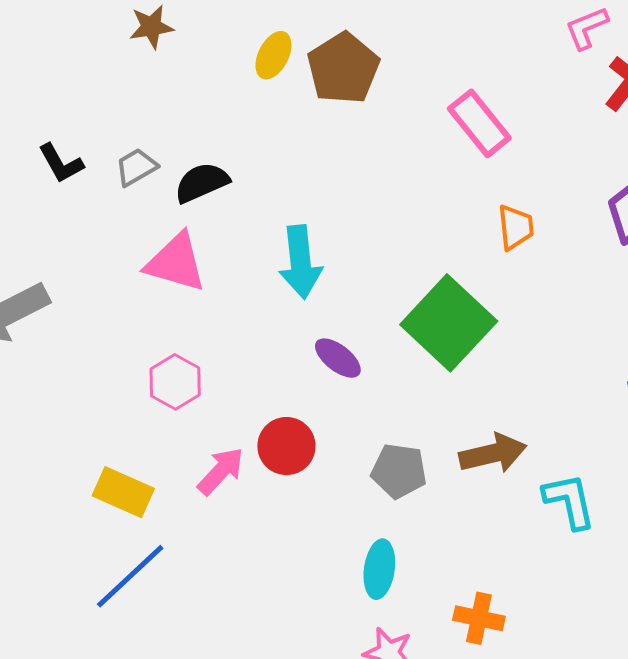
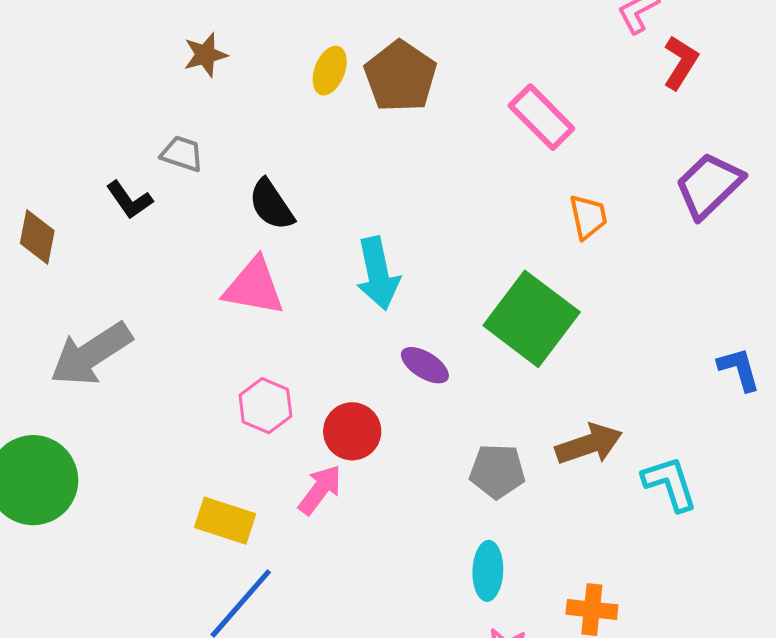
gray trapezoid: (136, 167) -> (182, 154), moved, turned 54
black semicircle: (202, 183) -> (271, 205), turned -94
red circle: (286, 446) -> (352, 431), moved

